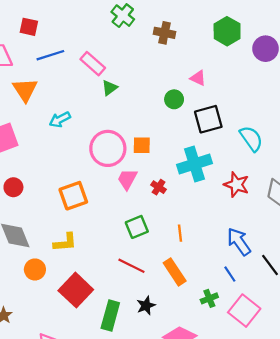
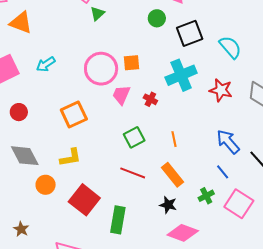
orange triangle: (25, 90) -> (21, 23), turned -30
cyan arrow: (60, 119) -> (46, 64), moved
black star: (146, 306) -> (168, 205), moved, turned -30

